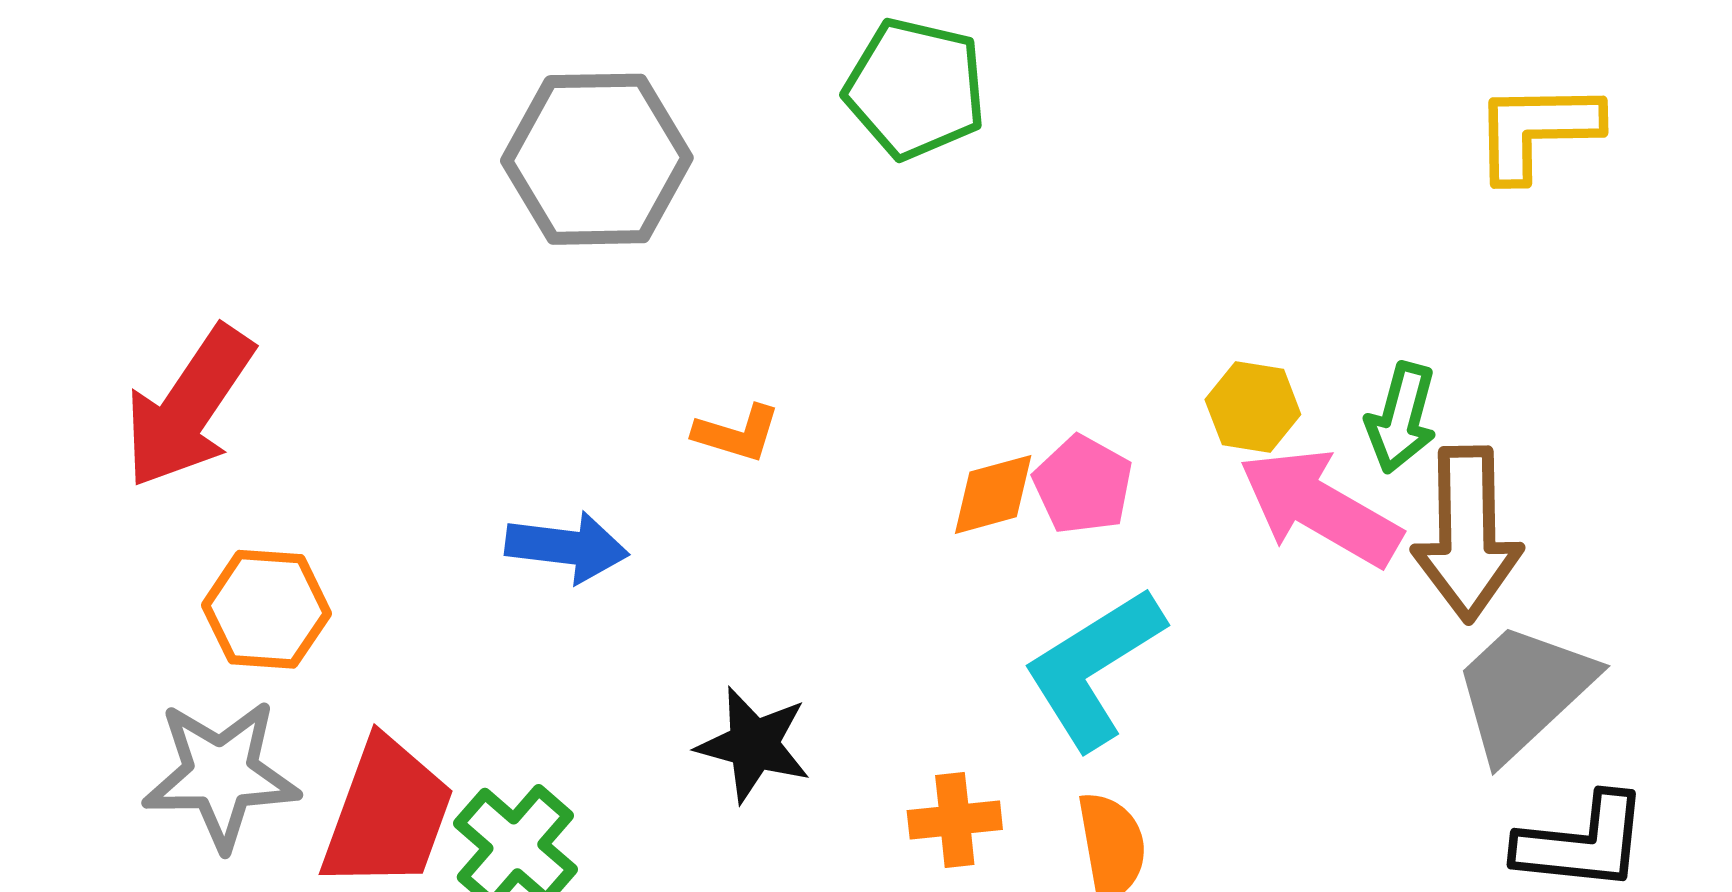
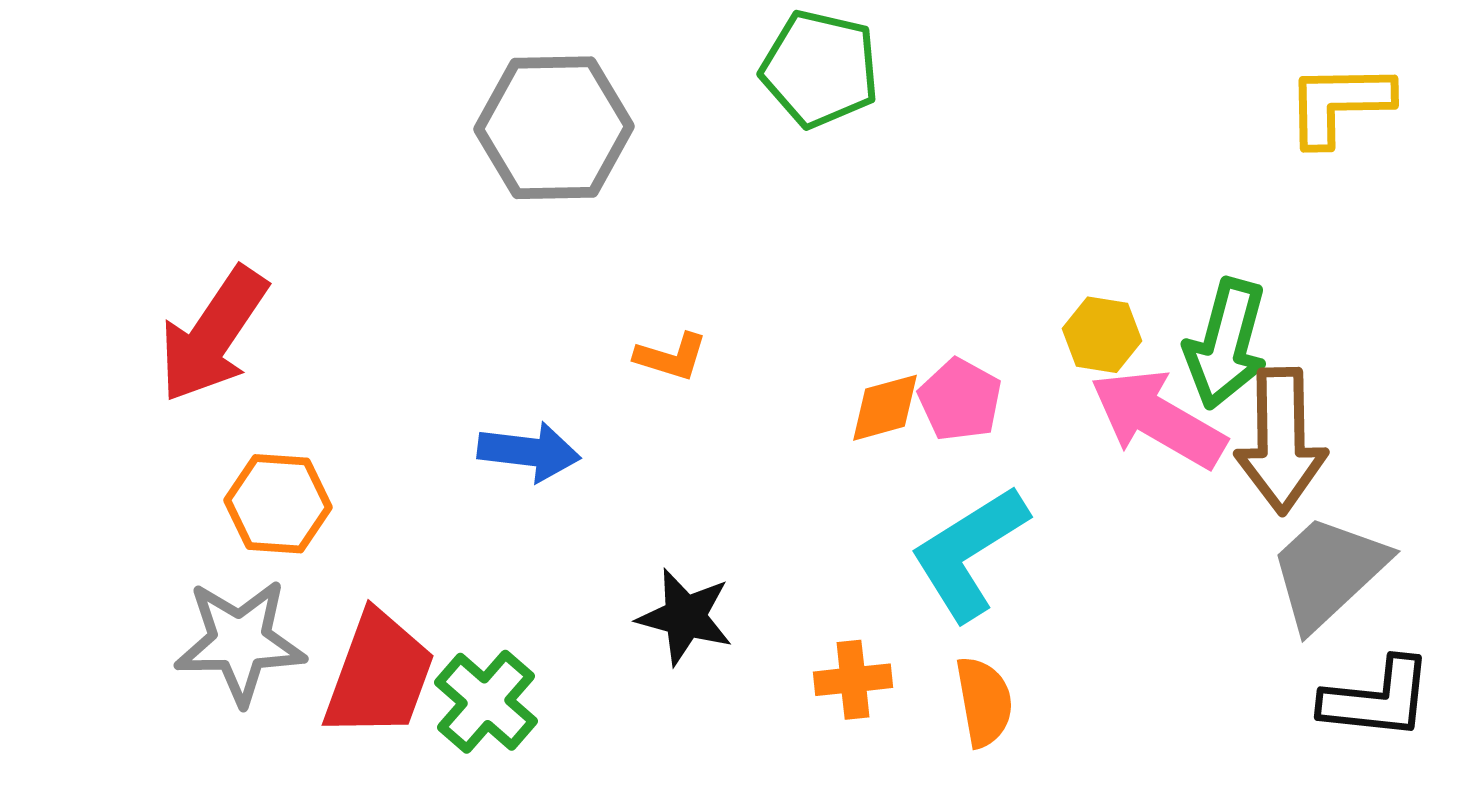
green arrow: (1401, 418) -> (1226, 344), size x1.4

